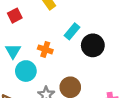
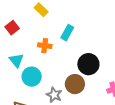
black circle: (93, 45) -> (88, 64), moved
orange cross: (45, 49) -> (45, 46), moved

